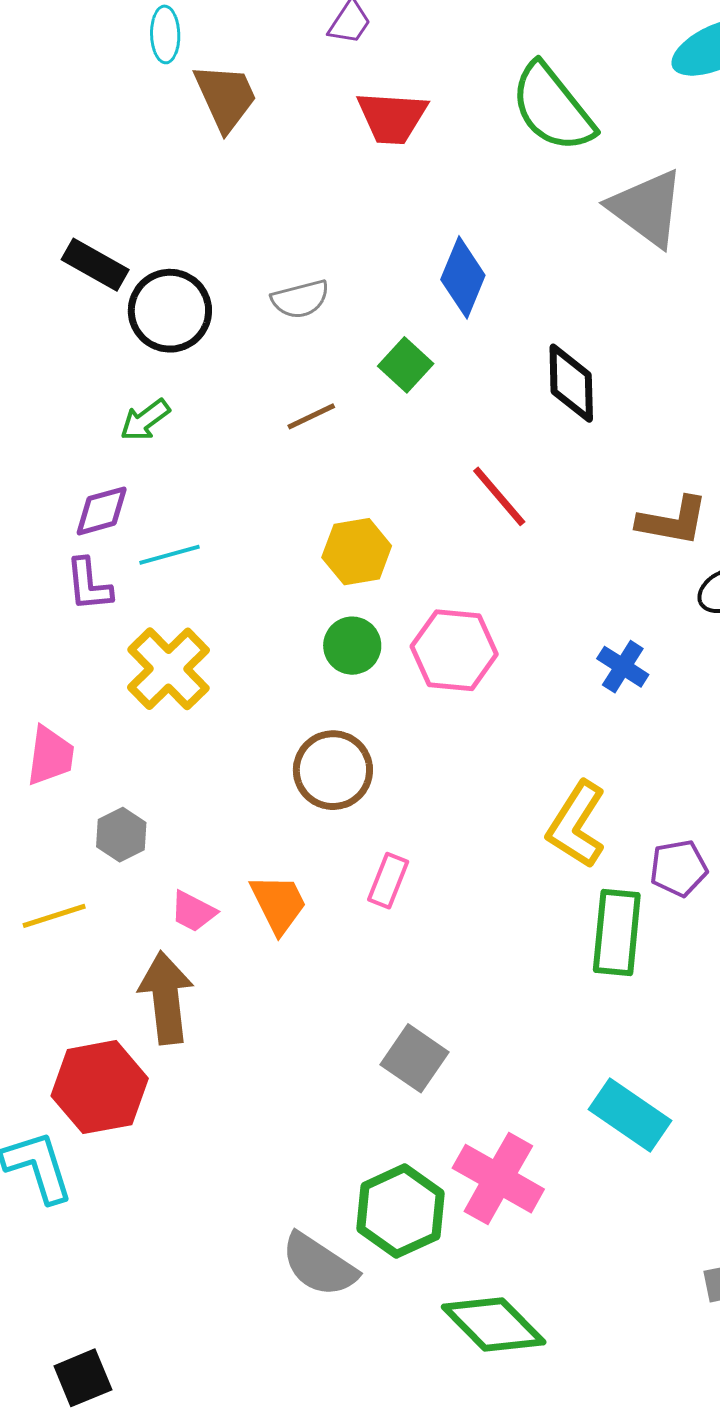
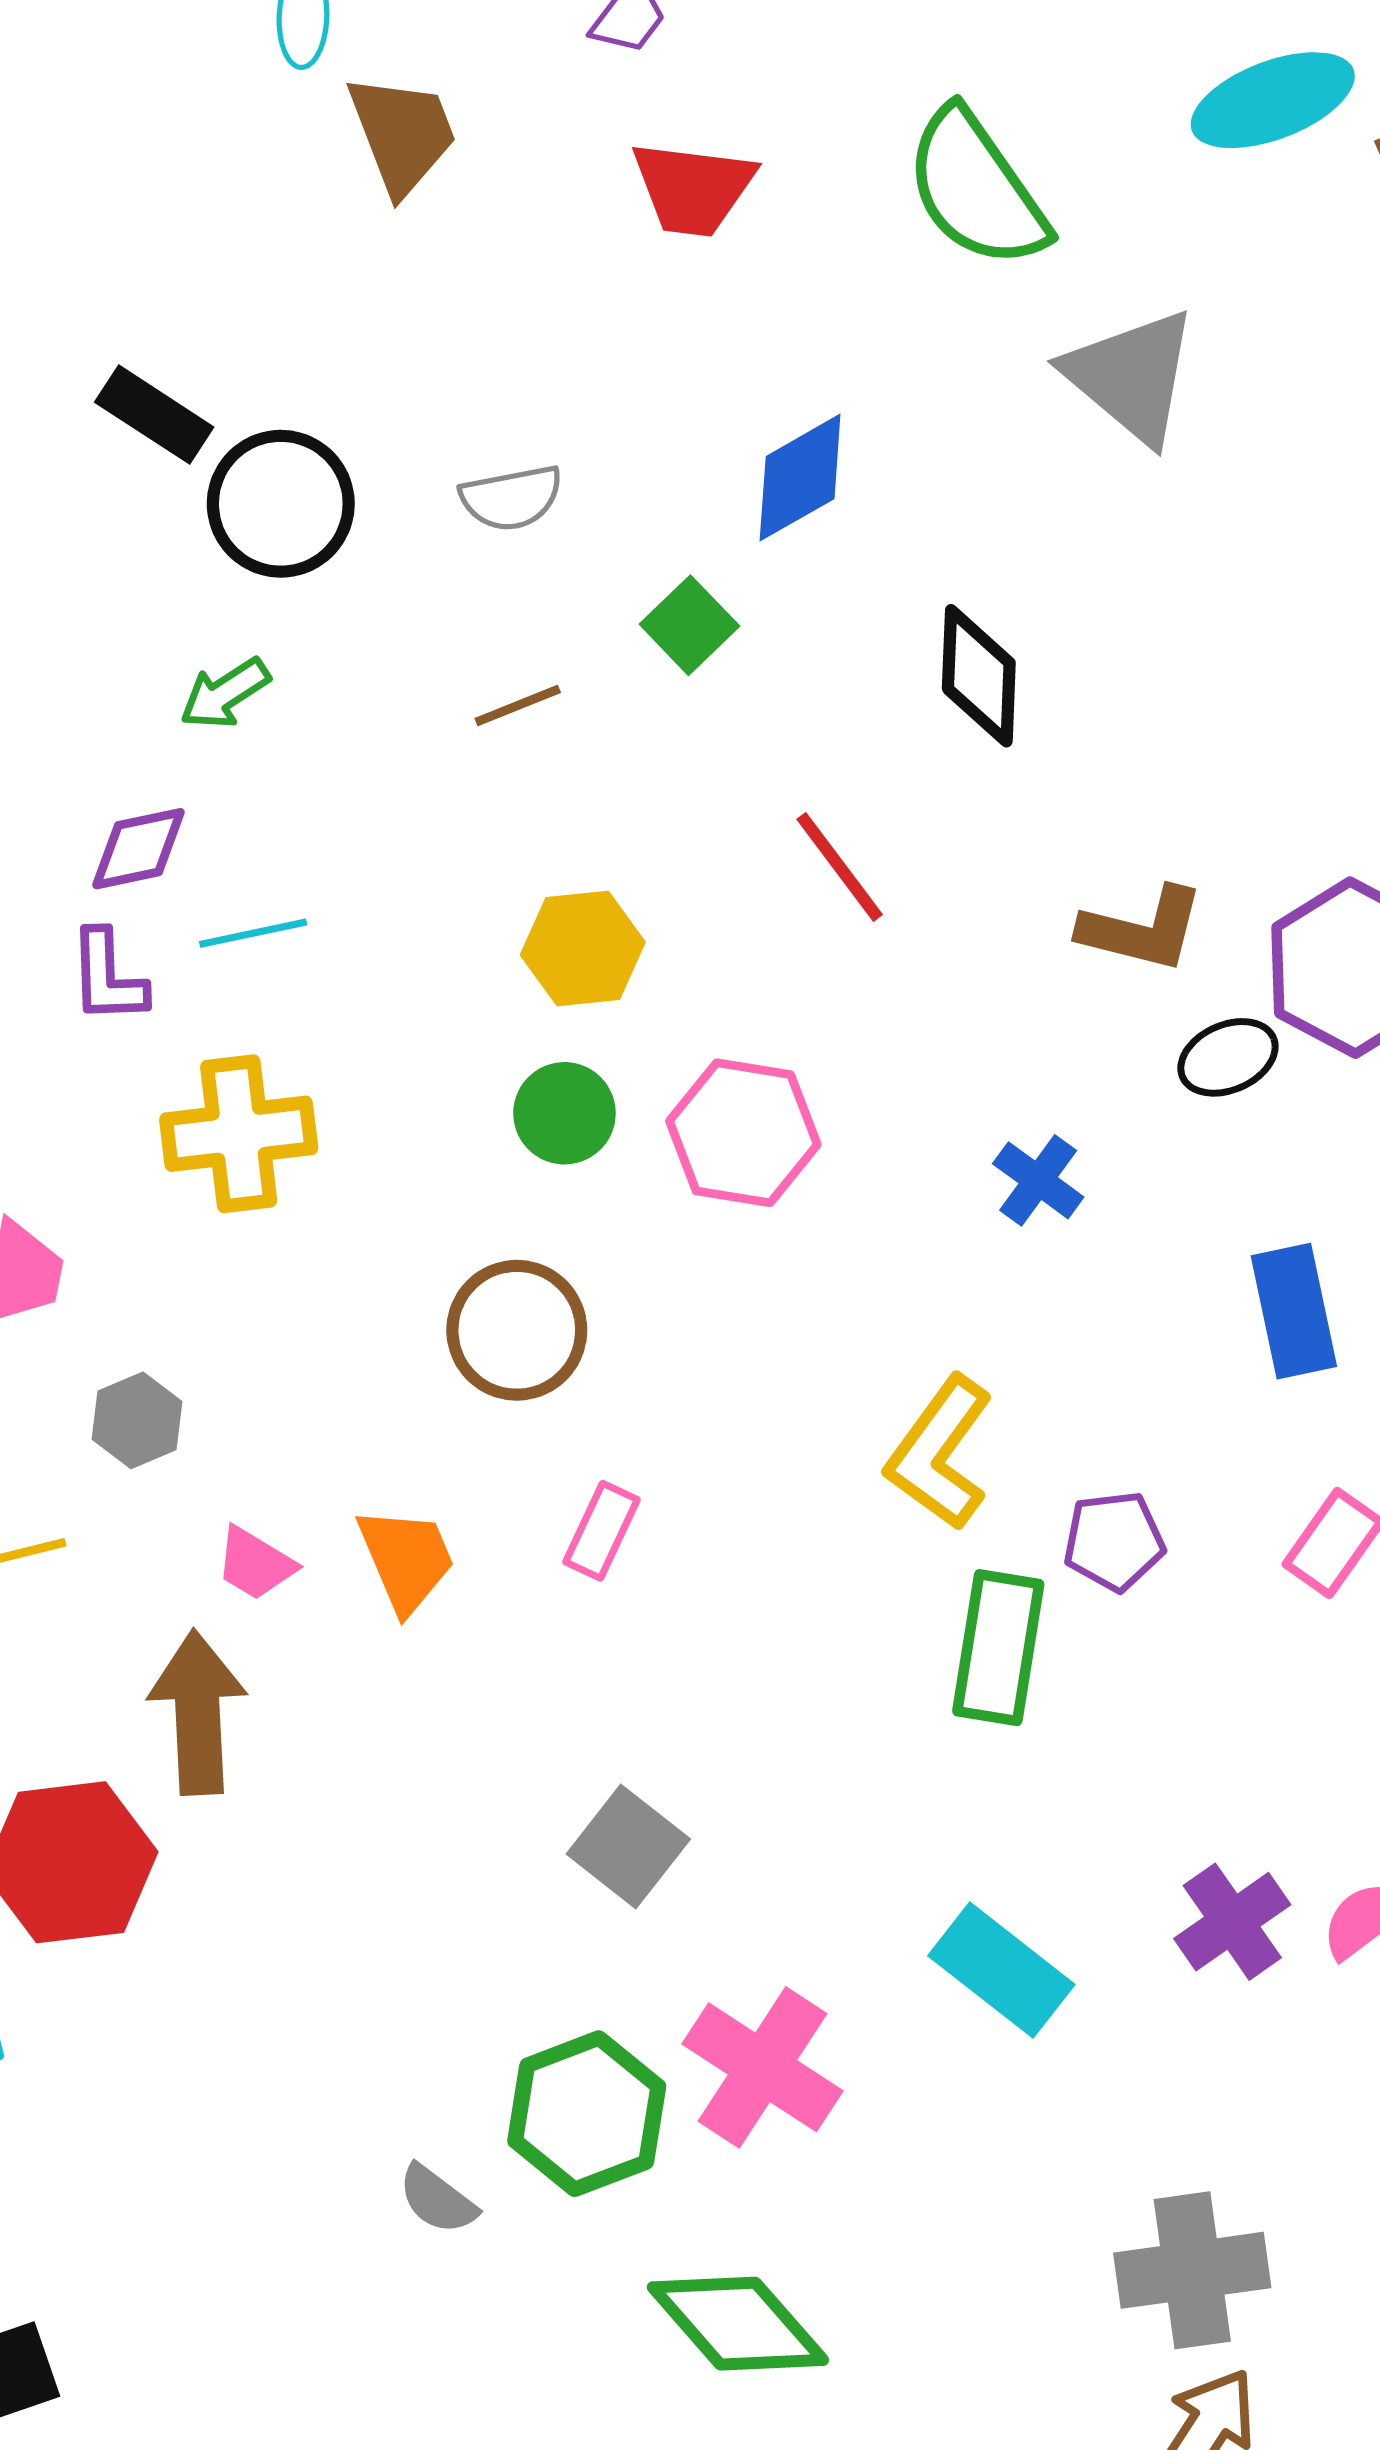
blue diamond: (463, 277) -> (800, 478), turned 34
yellow cross: (169, 669) -> (239, 1134), turned 34
gray semicircle: (319, 1265) -> (437, 2199), size x0.6

